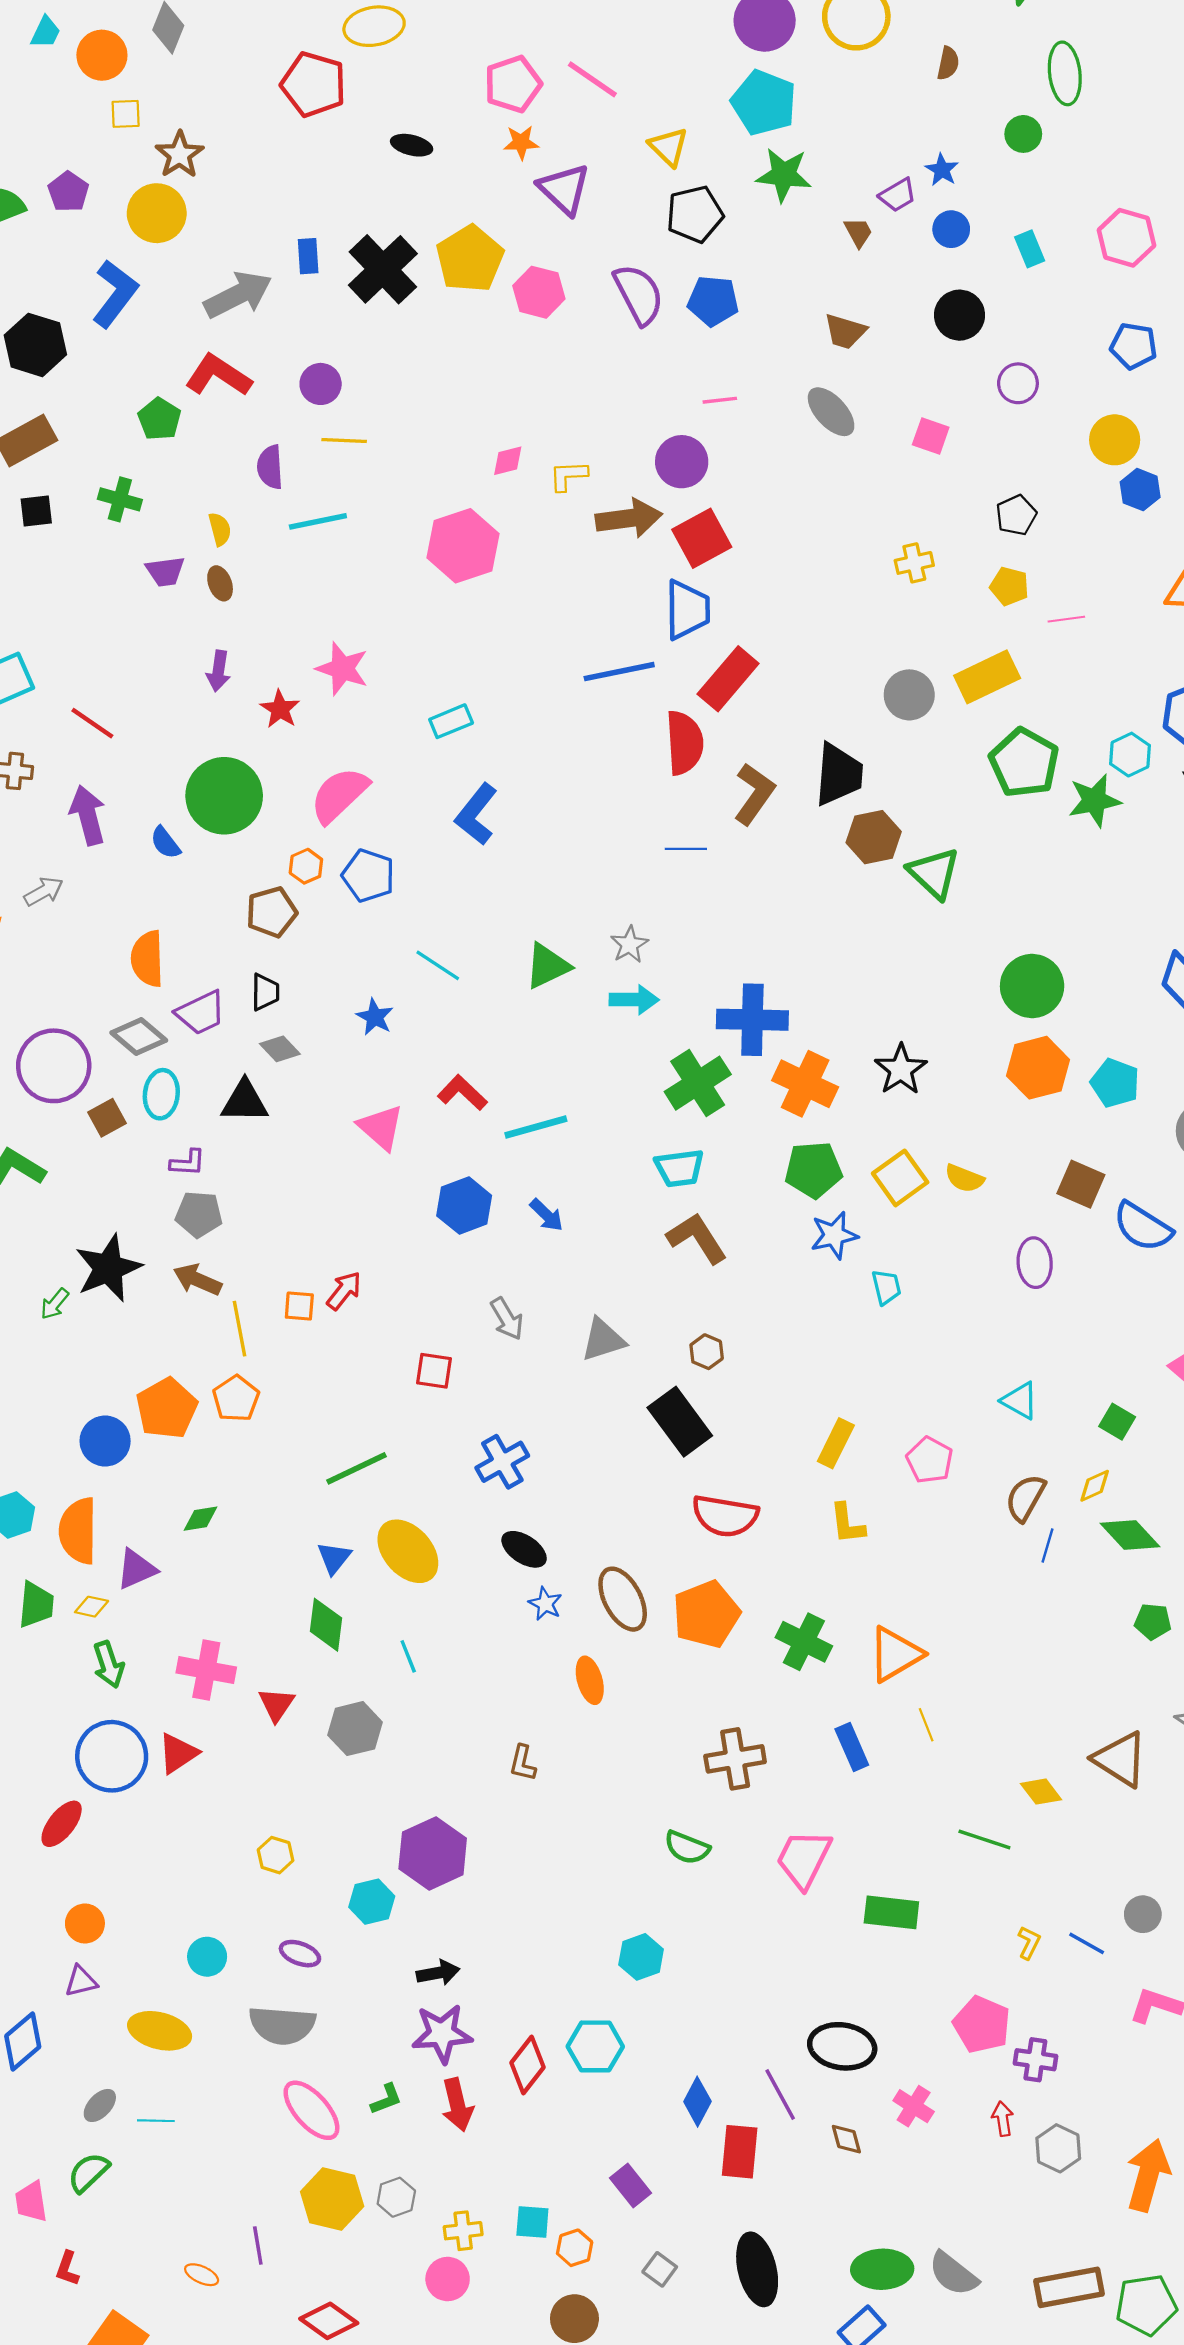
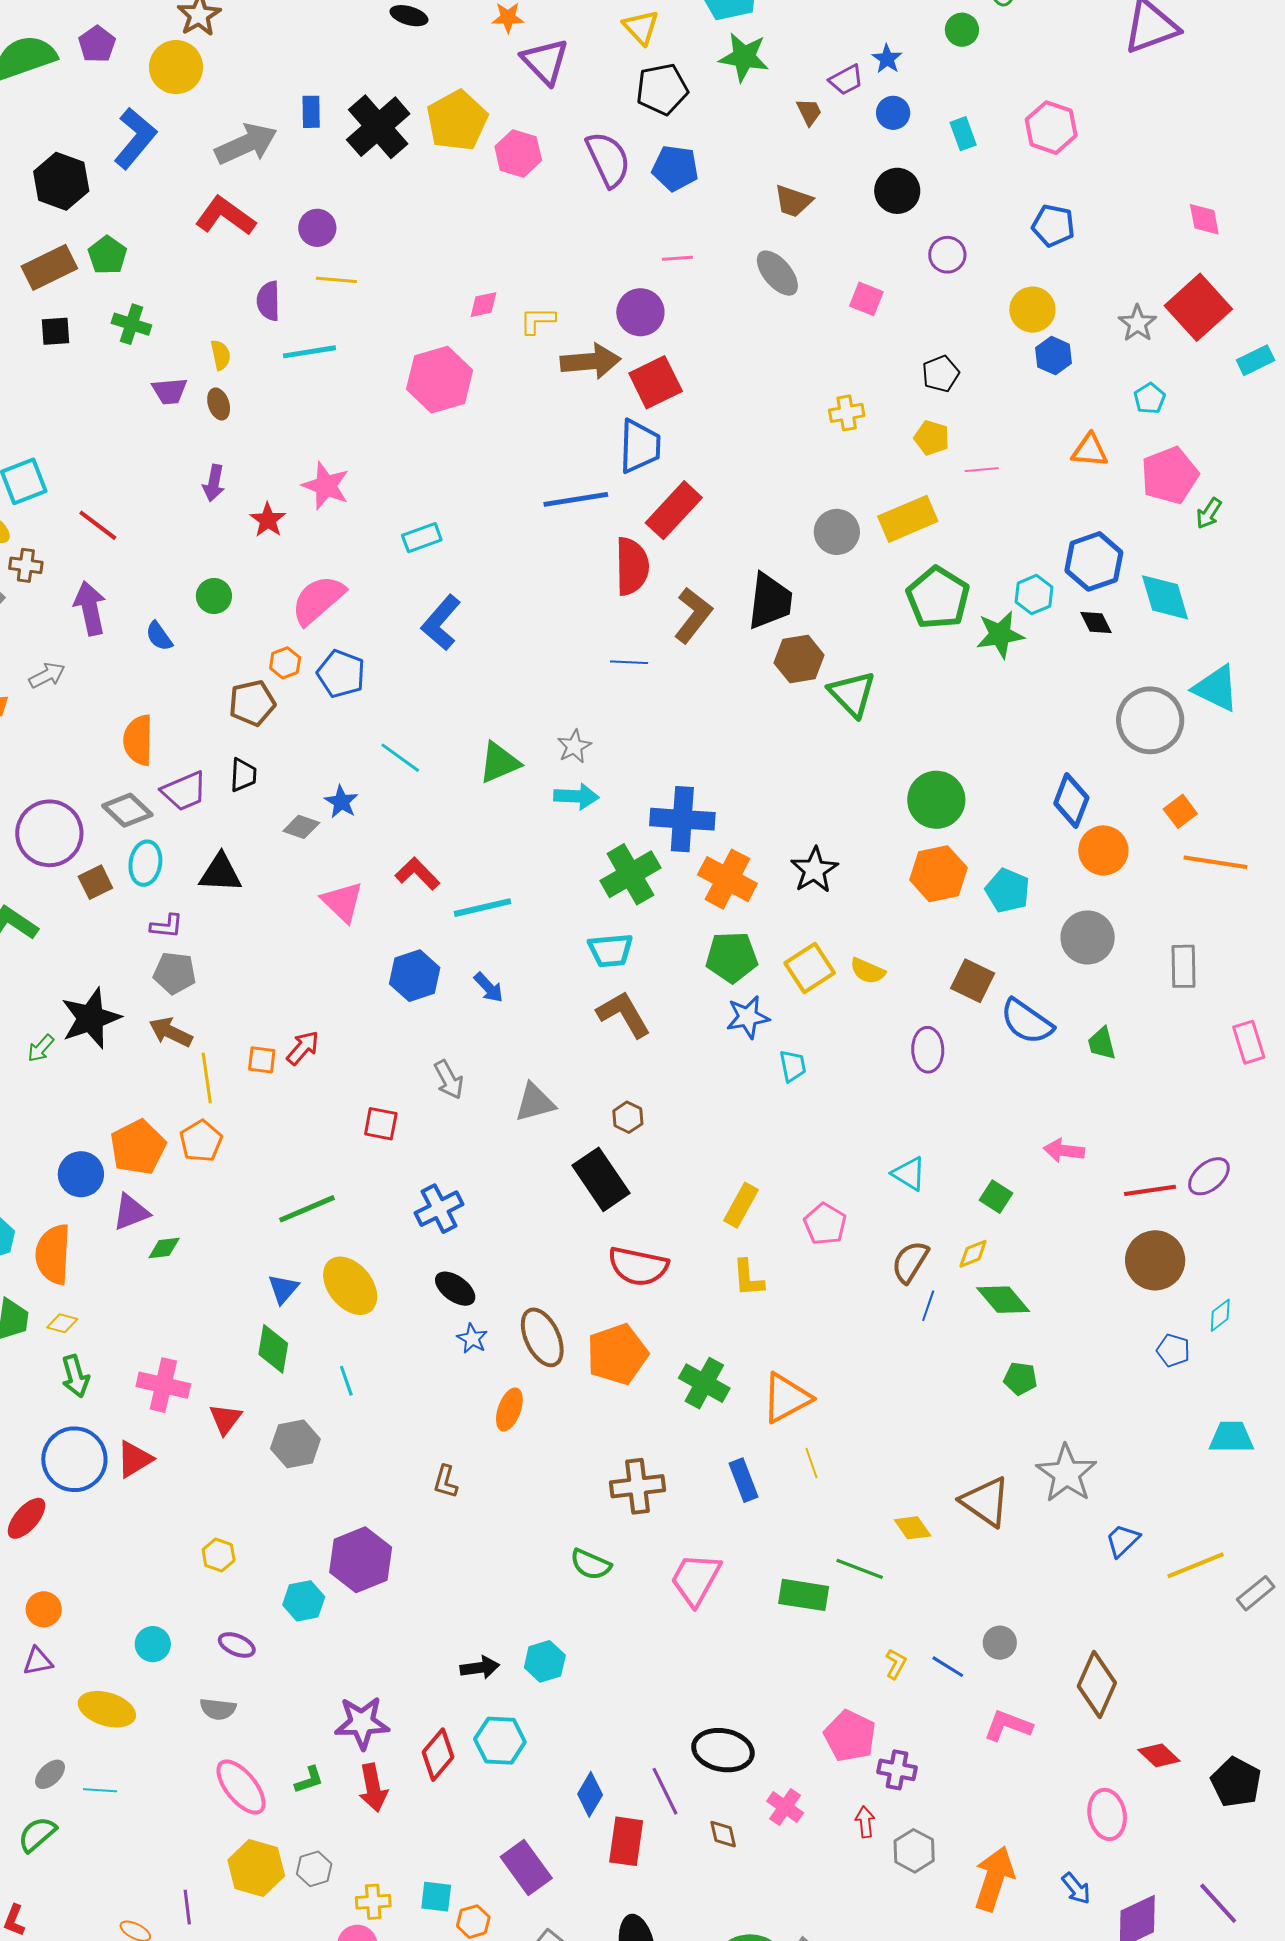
green pentagon: (159, 419) -> (107, 255), moved
green circle: (224, 796) -> (214, 596), size x0.5
gray diamond: (280, 1049) -> (301, 827), moved, turned -30
purple triangle: (136, 1569) -> (131, 1212), moved
orange ellipse: (590, 1680) -> (509, 1409), turned 33
green rectangle: (891, 1912) -> (804, 1595), moved
black arrow: (438, 1973) -> (480, 1668), moved
gray semicircle: (282, 2025) -> (218, 1709), size x0.6
purple rectangle: (630, 2185) -> (526, 1867), size x1.4

